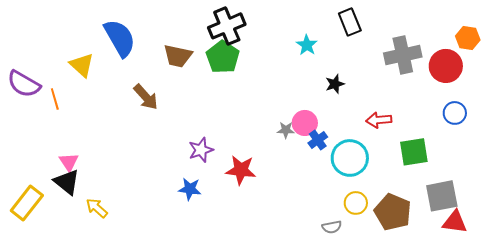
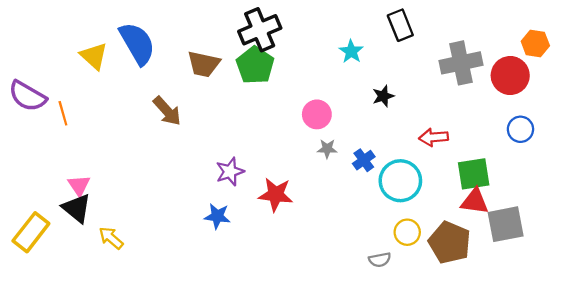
yellow triangle: (82, 65) -> (94, 56), moved
pink circle: (305, 123) -> (317, 114), moved
red triangle: (455, 222) -> (475, 201), moved

